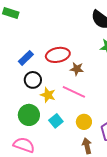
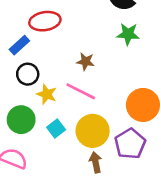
red ellipse: (58, 55) -> (45, 21), moved
yellow circle: (84, 122) -> (93, 131), size x1.6

